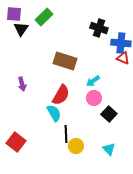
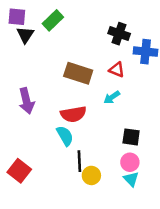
red triangle: (123, 58) -> (117, 70), moved
purple arrow: (22, 84) -> (26, 101), size x1.5
red semicircle: (61, 95) -> (73, 114), turned 50
pink circle: (94, 98) -> (130, 162), moved
black square: (109, 114) -> (131, 137), turned -35

